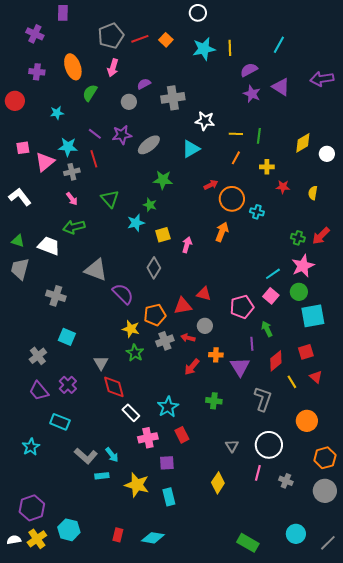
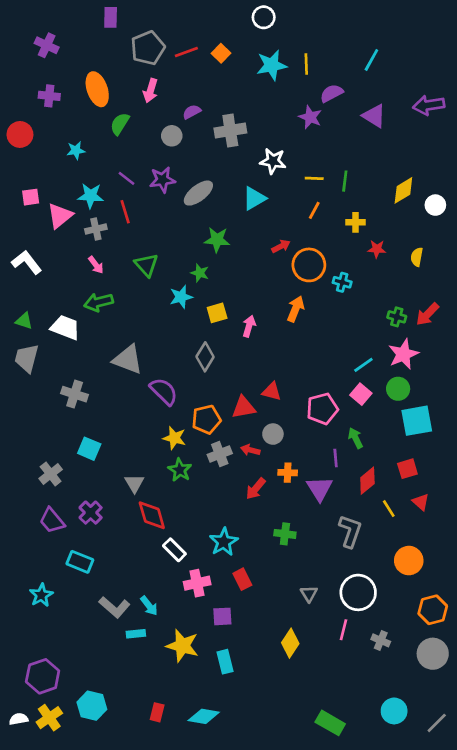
purple rectangle: (63, 13) -> (111, 17), moved
purple star: (252, 94) -> (310, 117), moved

